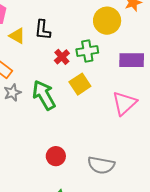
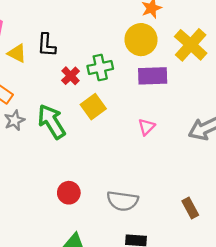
yellow circle: (107, 21) -> (141, 40), moved
pink triangle: (124, 103) -> (146, 127), size x0.6

